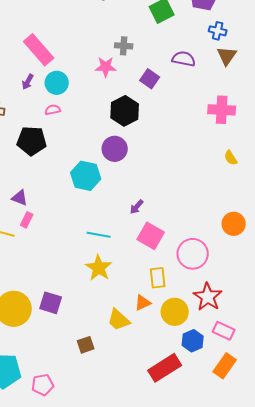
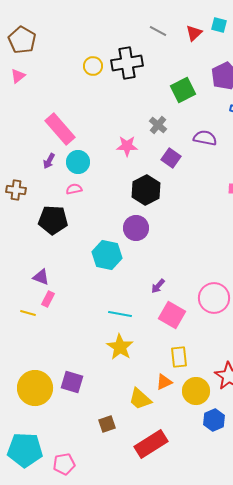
gray cross: (124, 46) -> (158, 125), moved, turned 36
pink circle: (193, 254) -> (214, 298), moved
red rectangle: (165, 368) -> (151, 444), moved

